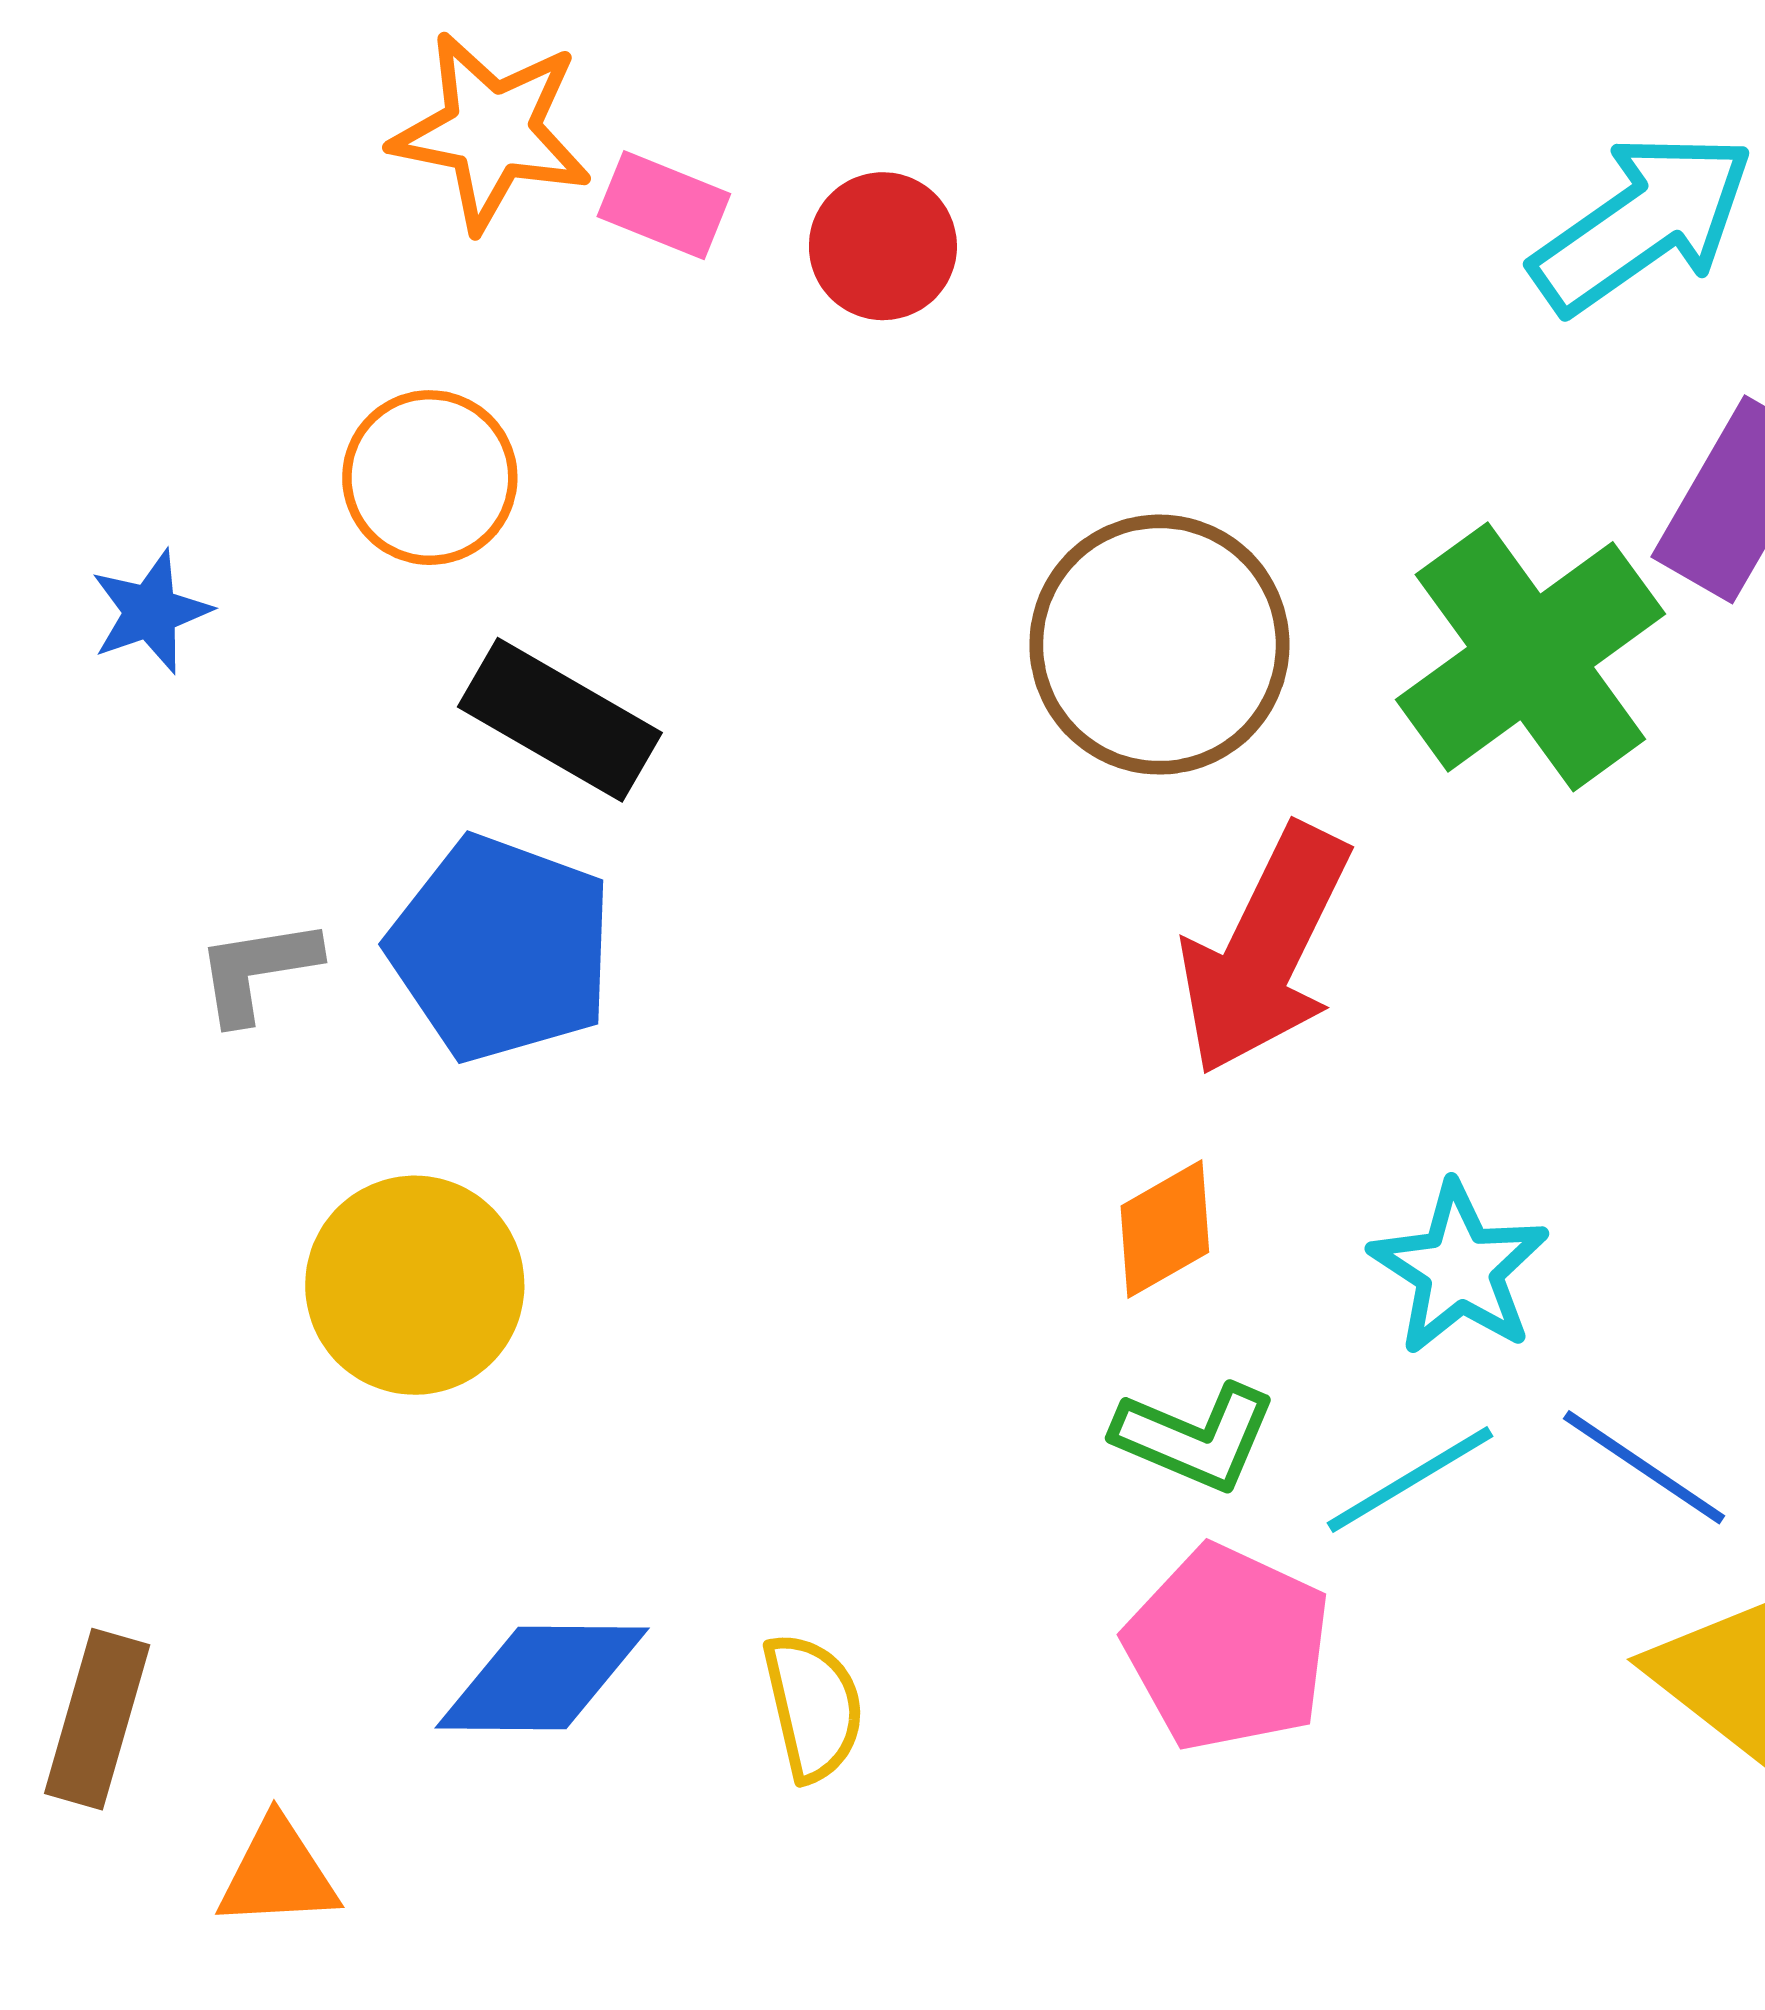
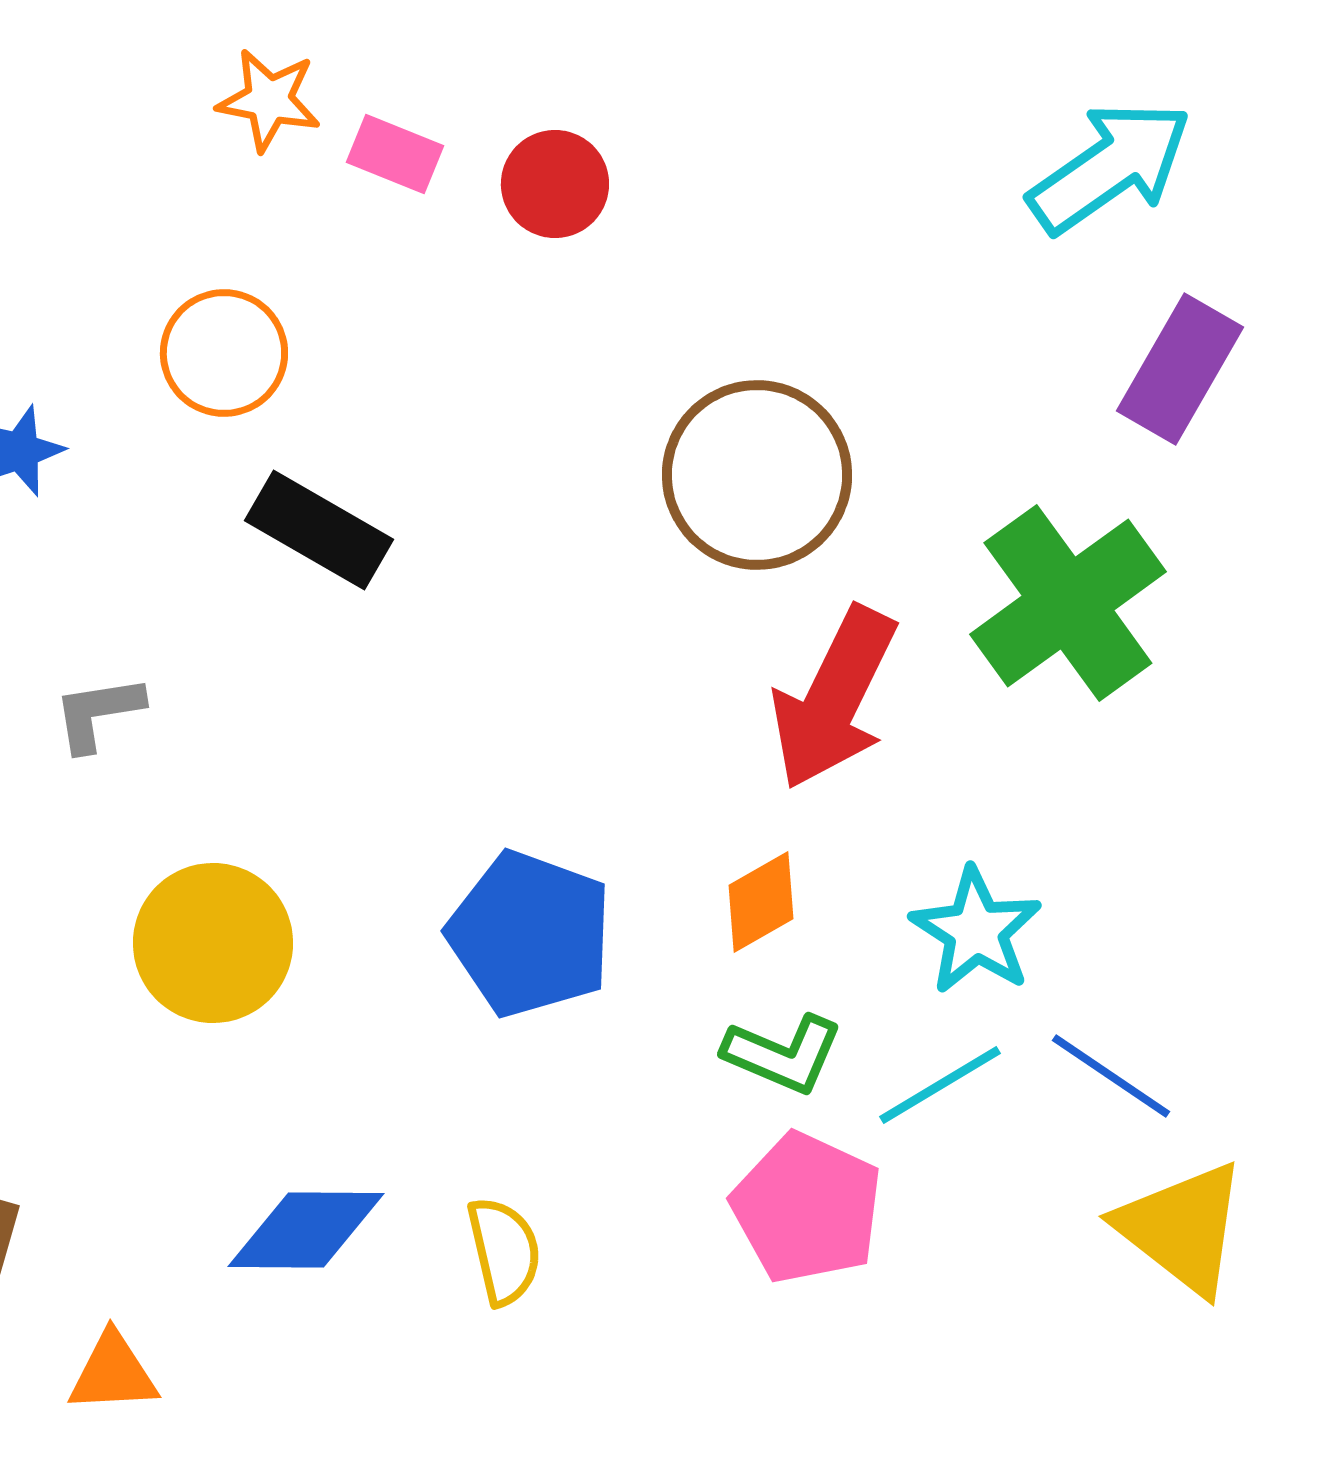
orange star: (491, 131) -> (269, 100), size x0.7
green cross: (1530, 657) -> (1068, 603), moved
blue pentagon: (501, 948) -> (530, 934), moved

